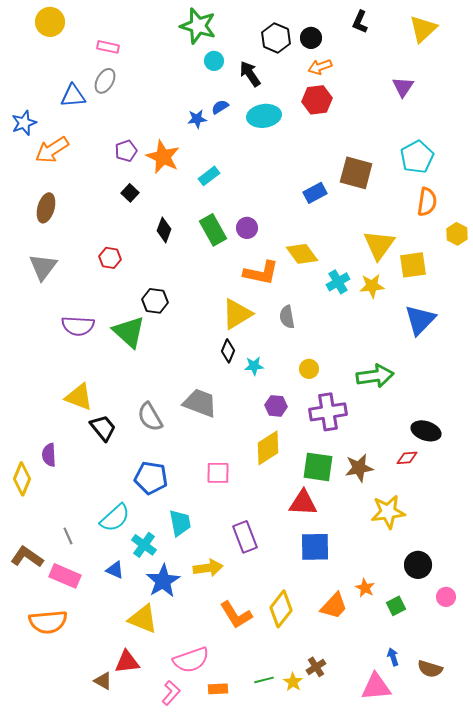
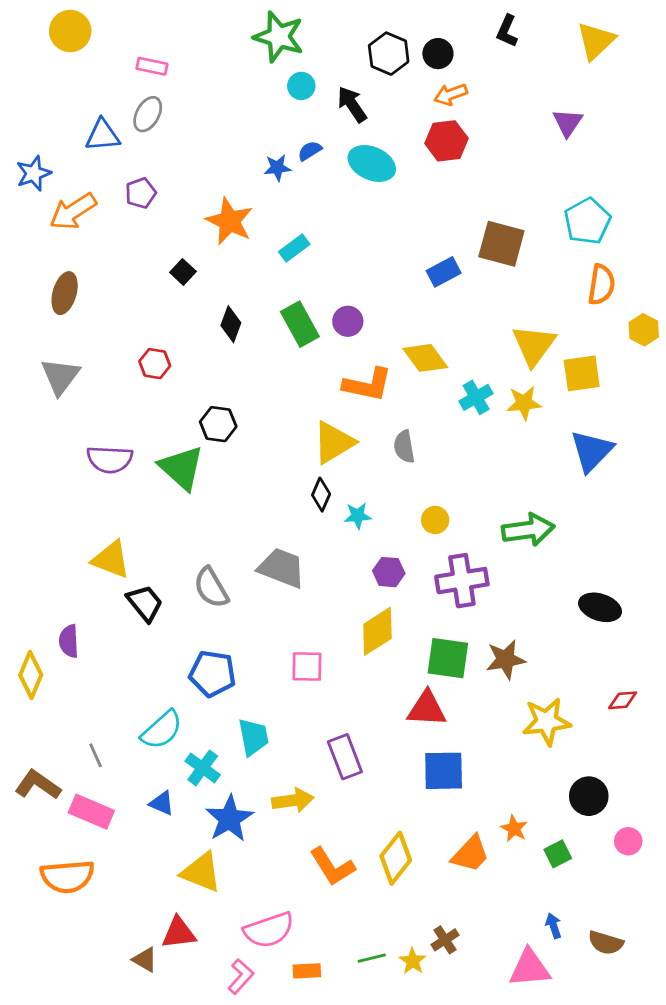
cyan ellipse: (264, 116) -> (372, 163), turned 32
purple pentagon: (126, 151) -> (141, 193), moved
red diamond: (407, 458) -> (623, 700), moved

